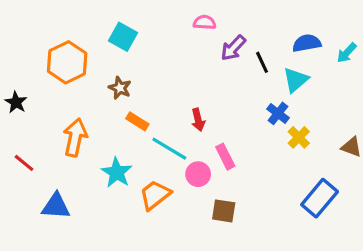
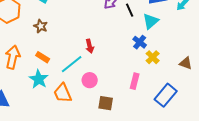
orange rectangle: (137, 121) -> (43, 57), moved
cyan line: (169, 149) -> (72, 64), turned -70
pink rectangle: (225, 157) -> (135, 81), moved, turned 42
orange trapezoid: (155, 195) -> (63, 93), turned -75

